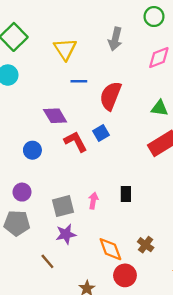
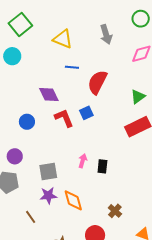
gray arrow: (115, 39) -> (106, 34), turned -36
yellow triangle: (65, 49) -> (63, 39), turned -40
green triangle: (160, 108) -> (138, 97), turned -49
pink arrow: (93, 201) -> (83, 161), moved
orange diamond: (110, 249) -> (73, 200), moved

